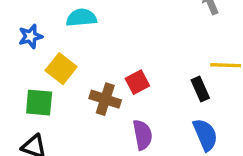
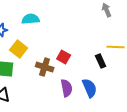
red square: (137, 82) -> (64, 57), turned -32
blue semicircle: (205, 135) -> (90, 88), moved

